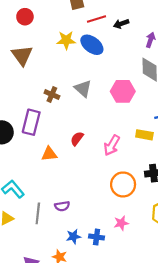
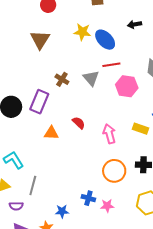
red line: (96, 19) -> (111, 65), moved
red semicircle: (77, 139) -> (79, 123), turned 88
pink arrow: (112, 145) -> (109, 134), turned 126
purple semicircle: (62, 206) -> (16, 206), moved
blue cross: (97, 237) -> (88, 198), moved

